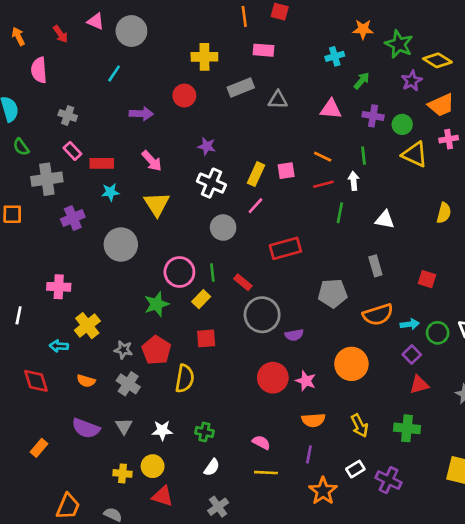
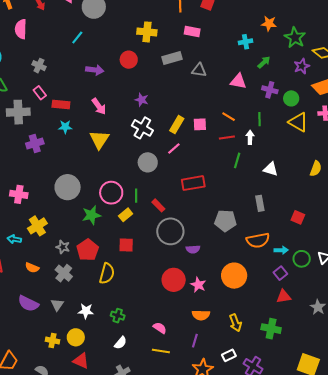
gray circle: (121, 244) -> (68, 187), moved

